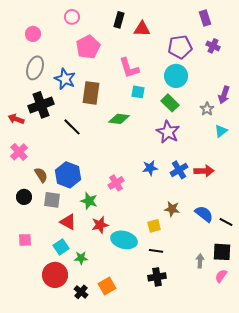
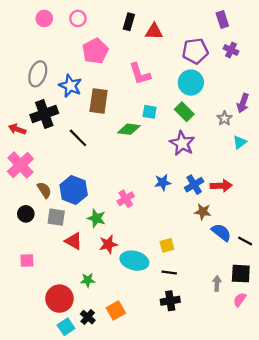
pink circle: (33, 34) -> (44, 18), moved
cyan square: (138, 92) -> (150, 112), moved
pink cross: (19, 152) -> (20, 165), size x1.4
brown star: (172, 209) -> (203, 212), moved
cyan square: (61, 247) -> (66, 327), moved

